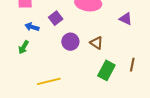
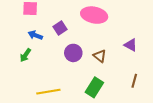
purple triangle: (126, 19) -> (131, 45), moved
green rectangle: (106, 70) -> (94, 87), moved

